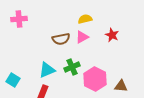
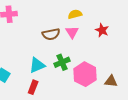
pink triangle: (82, 37) -> (72, 32), turned -32

